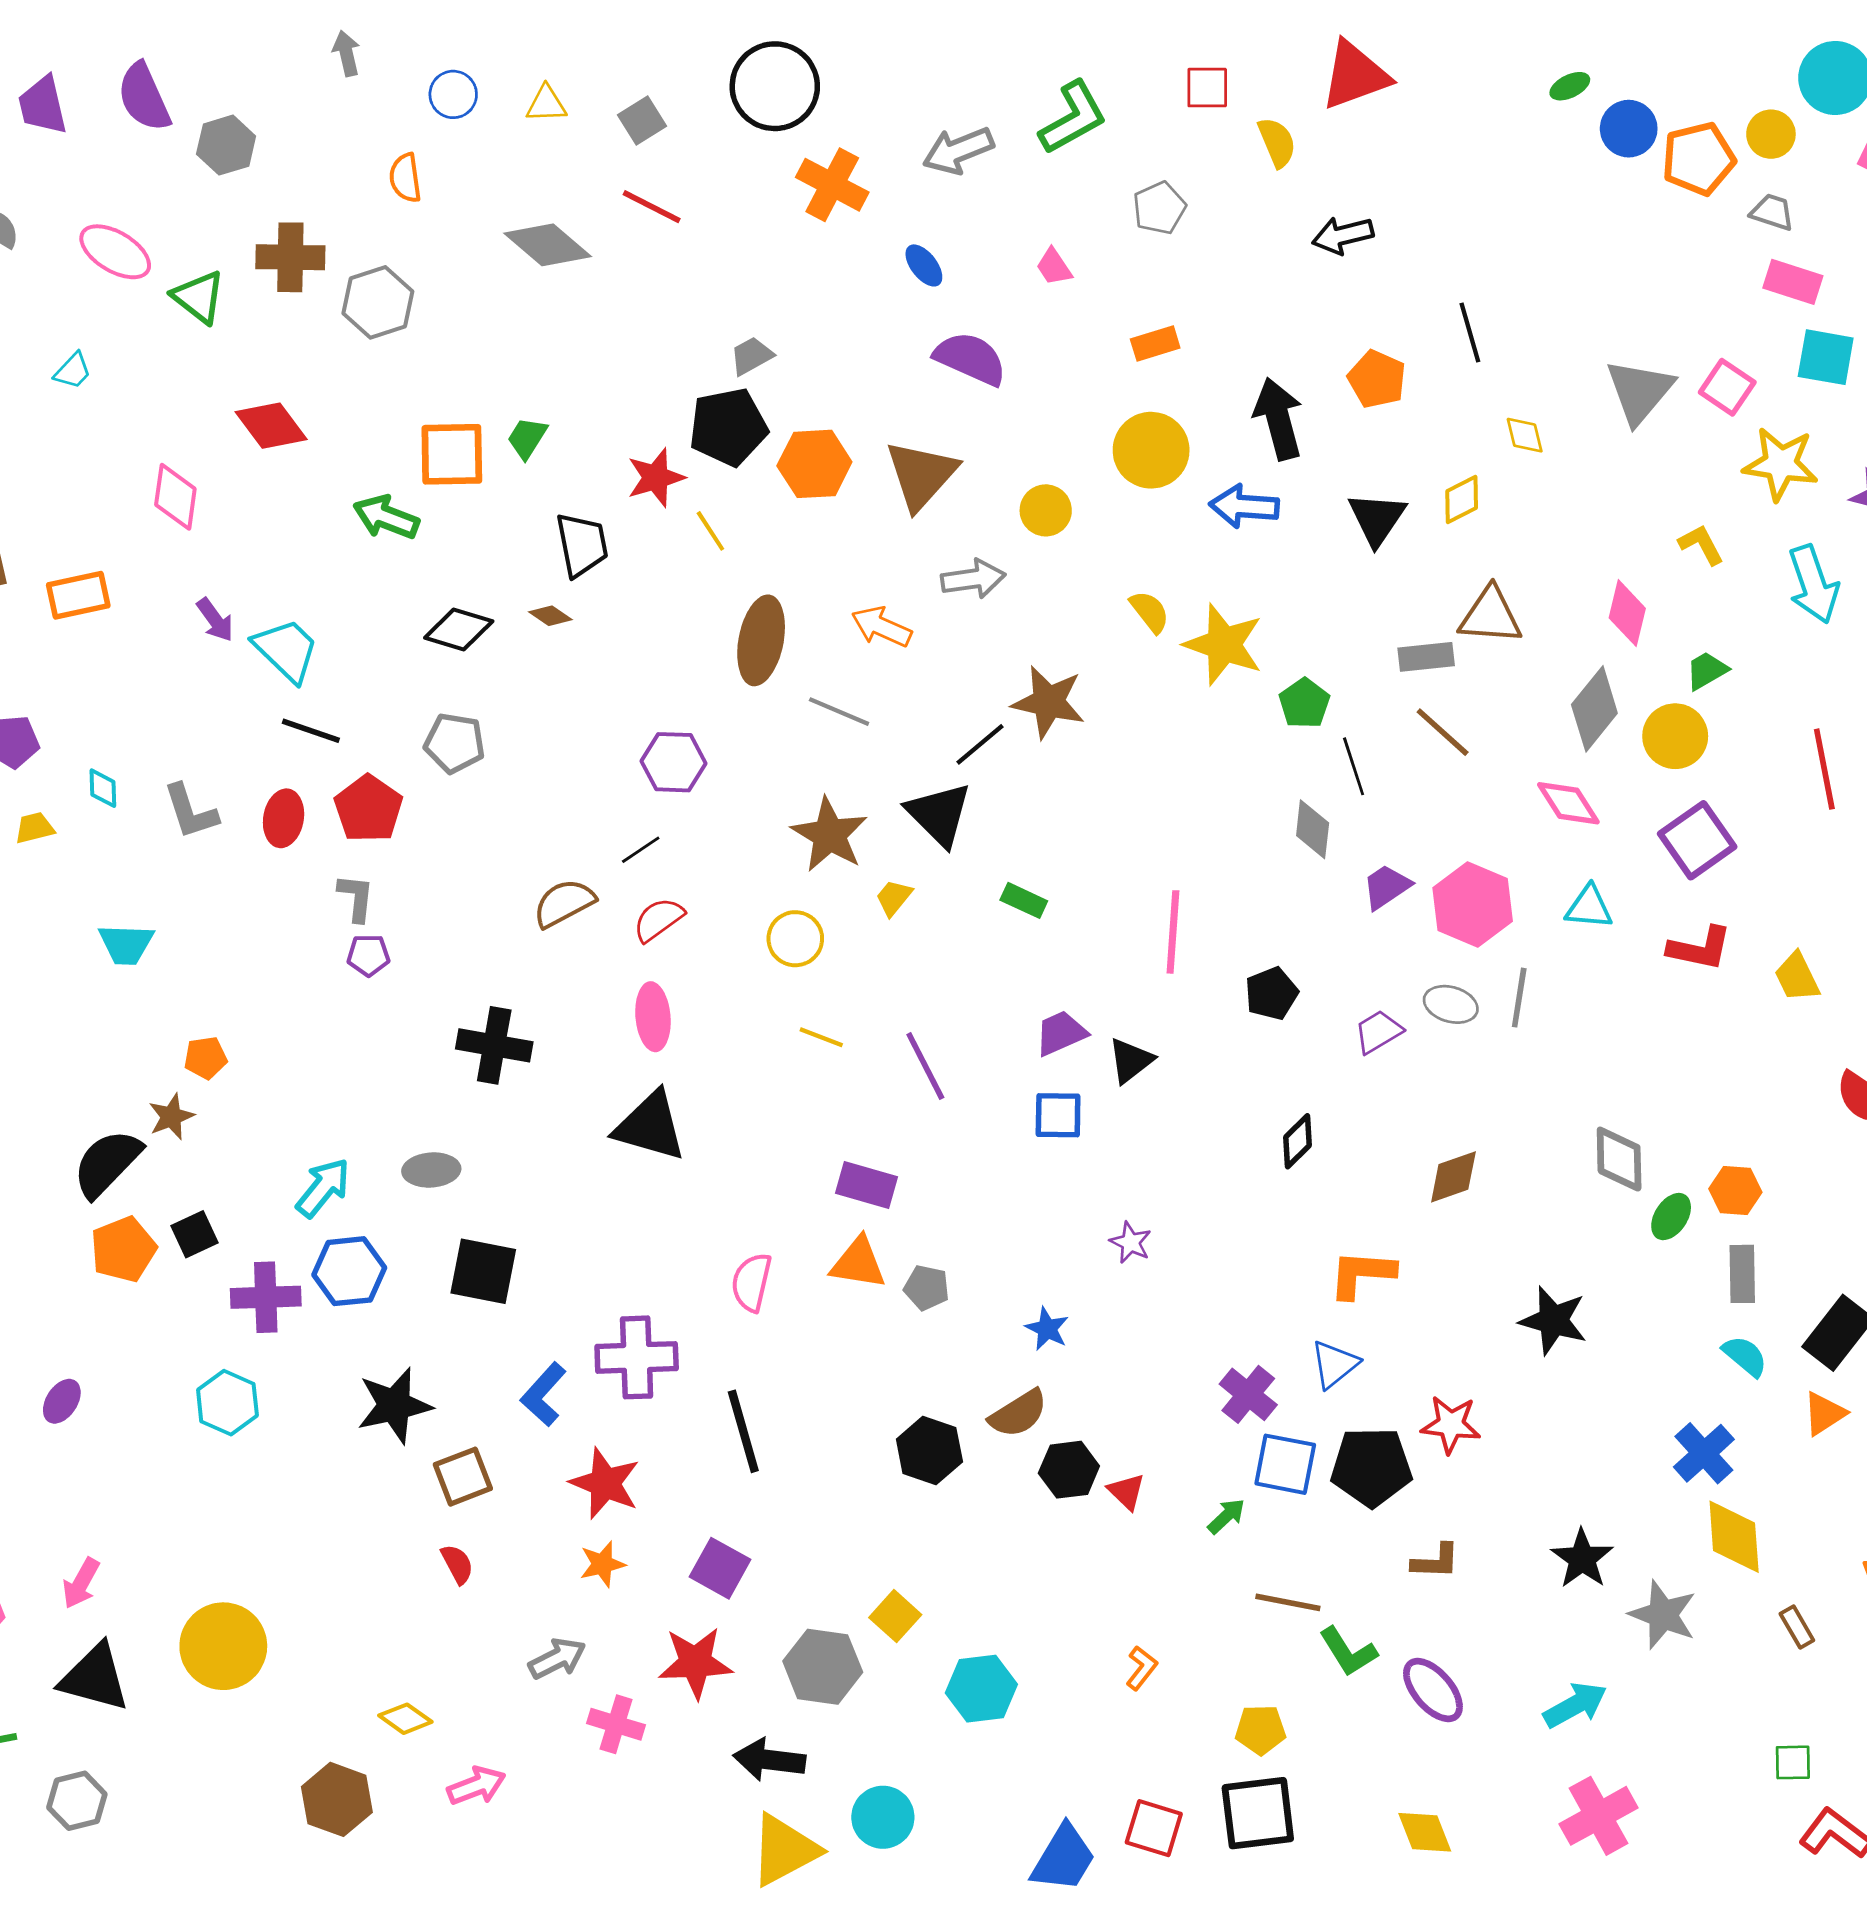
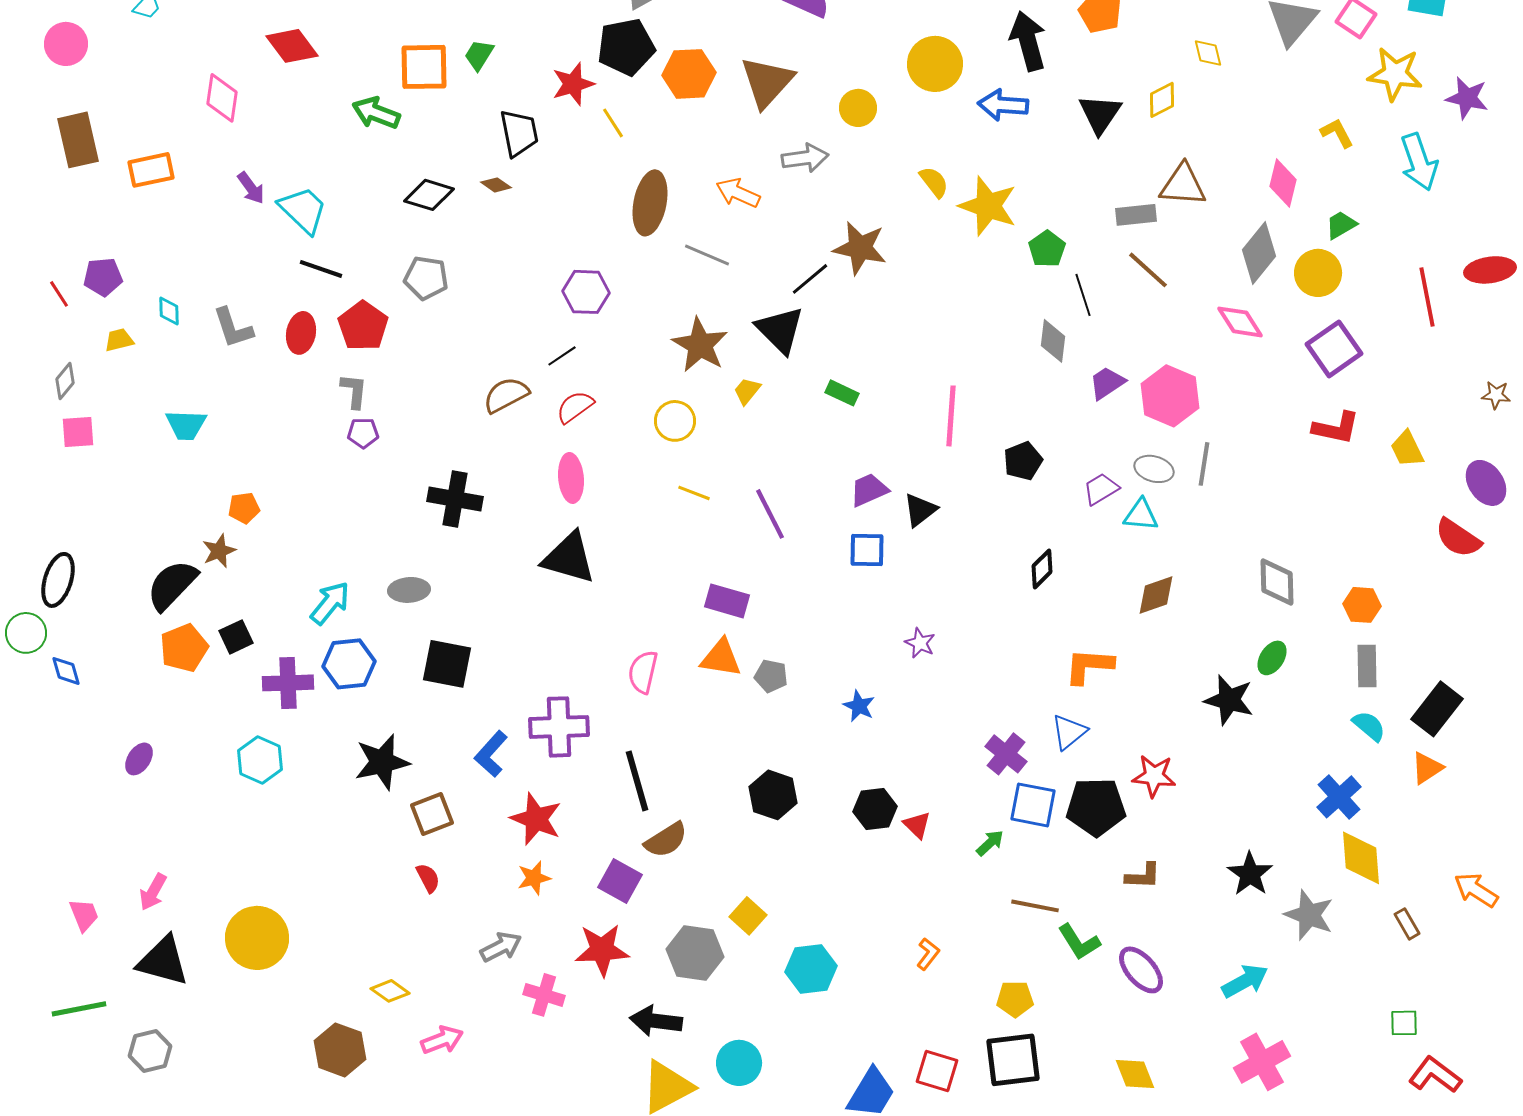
cyan triangle: (1589, 907) -> (1141, 515), moved
green ellipse: (1671, 1217) -> (1272, 658), moved
brown semicircle: (1018, 1414) -> (666, 840), moved

